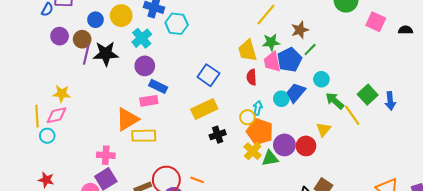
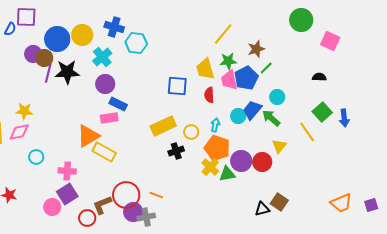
blue circle: (95, 20) -> (57, 39), size x1.6
black semicircle: (406, 30) -> (319, 77), moved
purple circle: (60, 36) -> (33, 54), moved
blue square: (208, 75) -> (177, 86), moved, turned -30
green arrow: (335, 101) -> (271, 118), moved
yellow circle: (247, 117) -> (191, 132), moved
cyan circle: (47, 136) -> (36, 157), moved
yellow rectangle: (144, 136) -> (104, 152), turned 30

